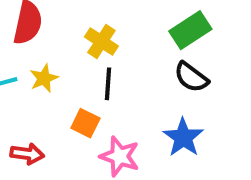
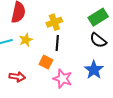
yellow cross: (101, 42) -> (54, 22), turned 35

